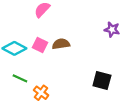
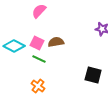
green line: (20, 78) -> (39, 59), moved

